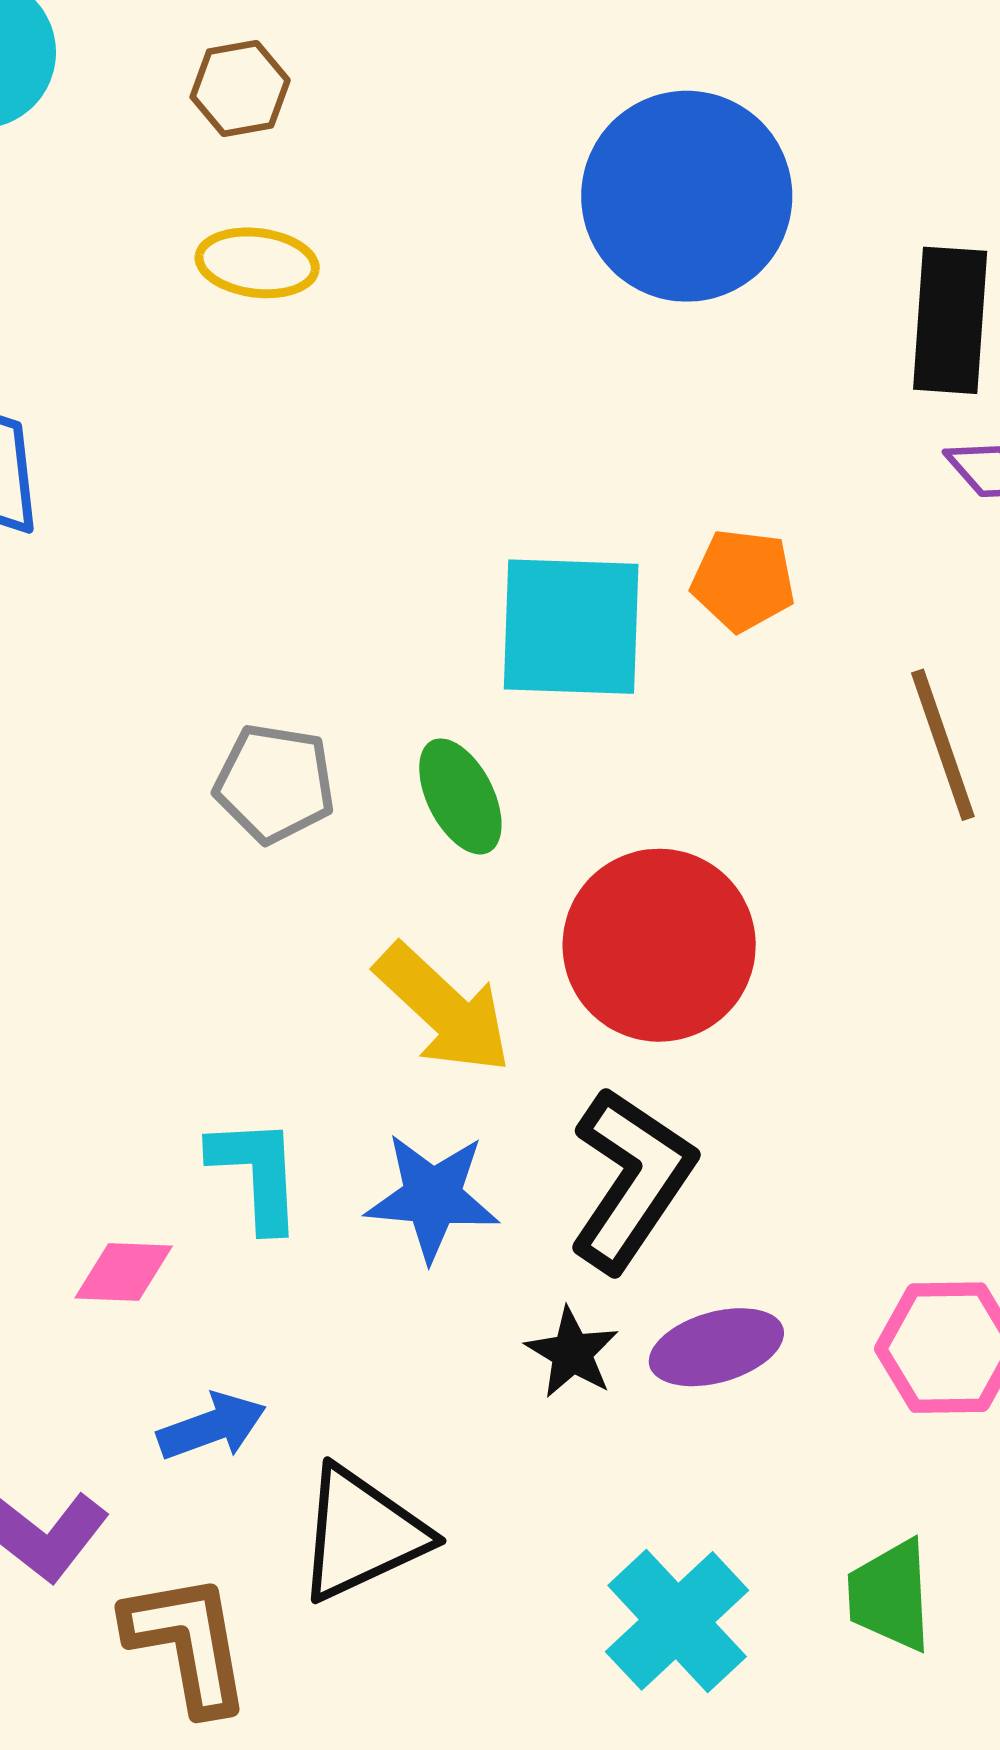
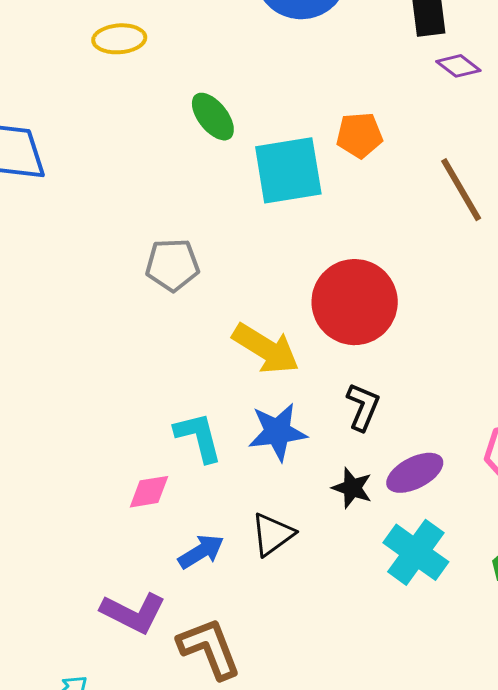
green ellipse: (460, 796) -> (213, 117), moved
black L-shape: (631, 1179) -> (363, 407), size x0.6
black triangle: (362, 1534) -> (272, 534), moved, size x0.7
cyan cross: (677, 1621) -> (416, 552), moved

